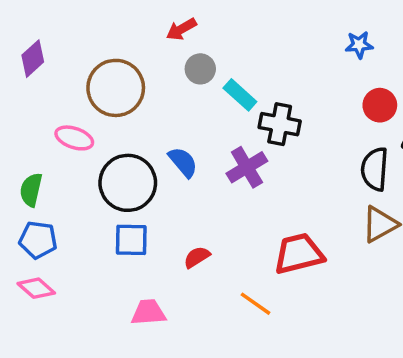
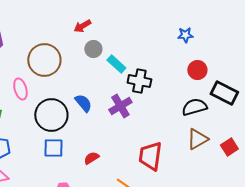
pink ellipse: (74, 138) -> (20, 89), turned 55
black semicircle: (375, 169) -> (194, 107), turned 70
red trapezoid: (299, 254) -> (150, 156), turned -68

